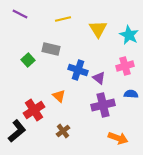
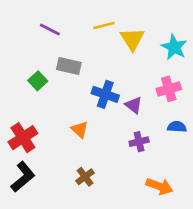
purple line: (20, 14) -> (50, 30), moved
yellow line: (63, 19) -> (104, 25), moved
purple cross: (103, 105) -> (139, 142), size x0.6
red cross: (34, 110) -> (23, 138), moved

